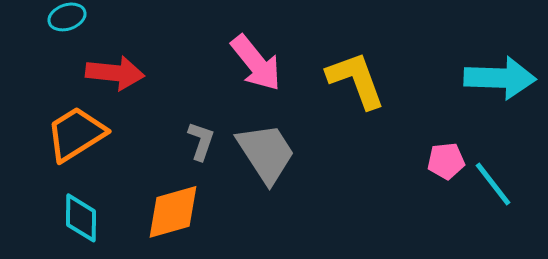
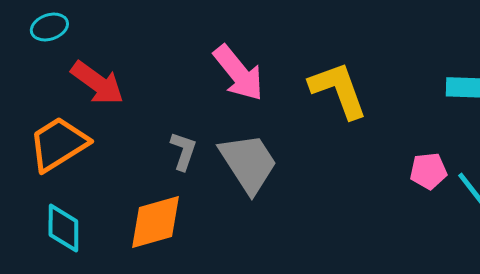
red arrow: (115, 73) -> (97, 83), turned 30

